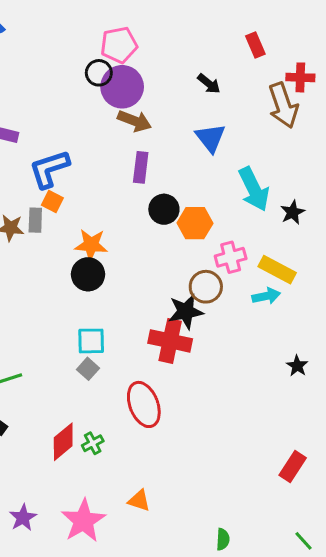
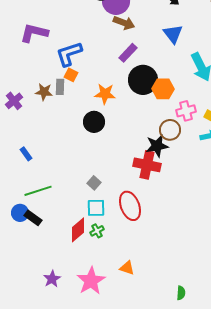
purple rectangle: (141, 167) -> (128, 53), turned 36
black circle: (164, 209) -> (143, 80), size x1.5
orange star: (91, 245) -> (105, 94), moved
cyan square: (91, 341) -> (96, 208), moved

